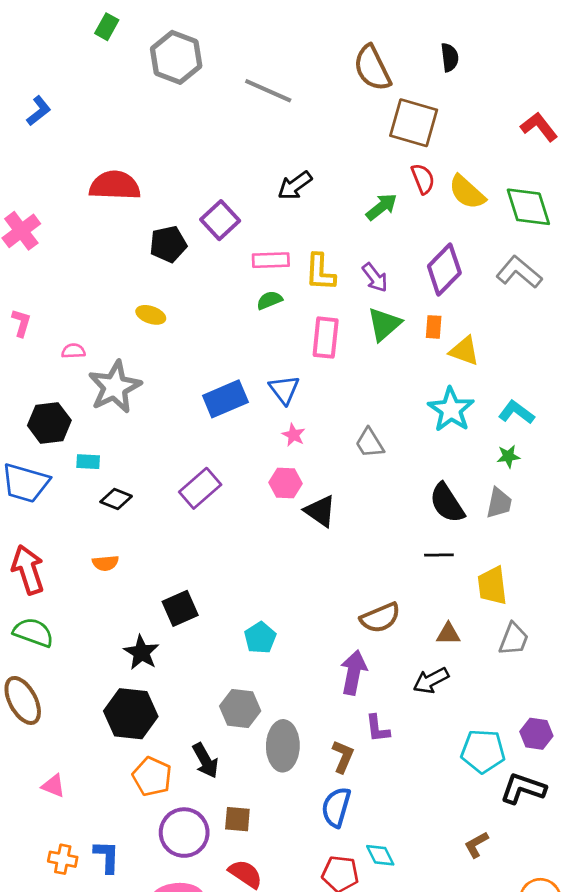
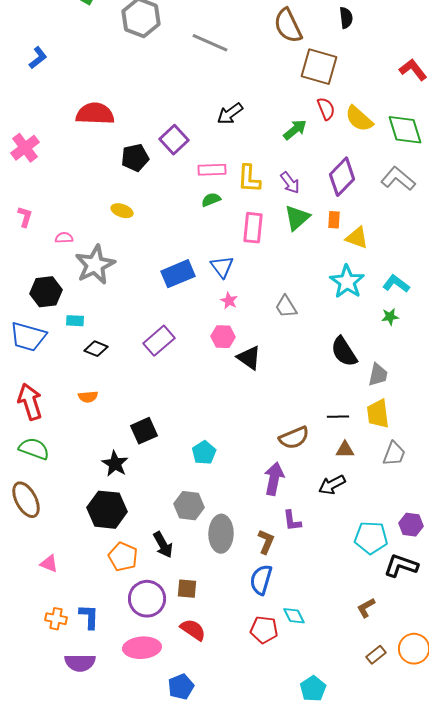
gray trapezoid: (499, 503) -> (378, 375), moved
black line: (439, 555) -> (338, 417), moved

